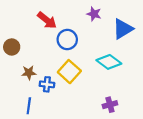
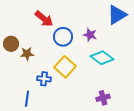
purple star: (94, 14) -> (90, 35), moved
blue triangle: (123, 29) -> (117, 15), moved
brown star: (29, 73) -> (27, 54), moved

